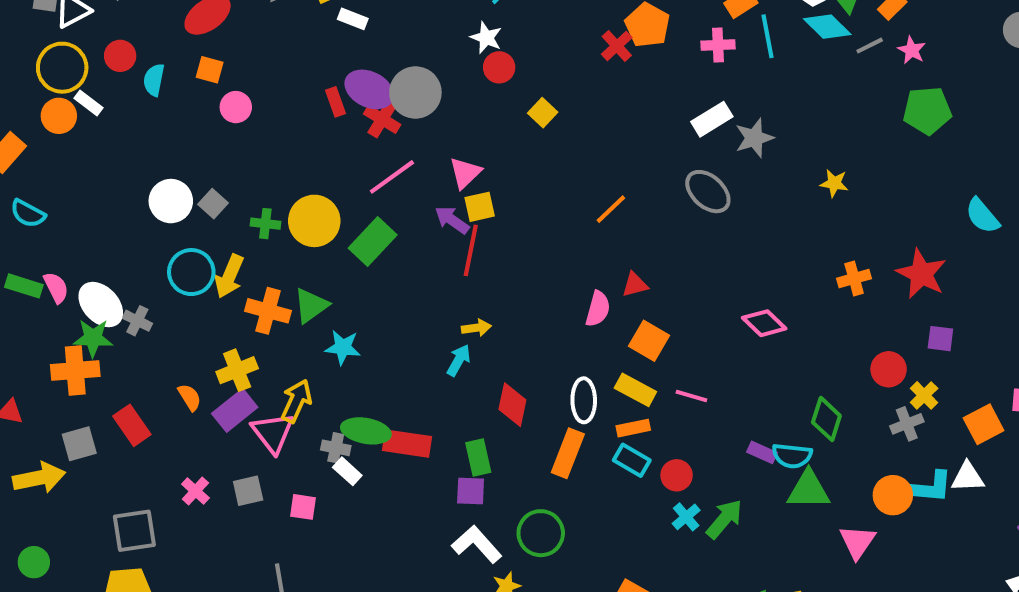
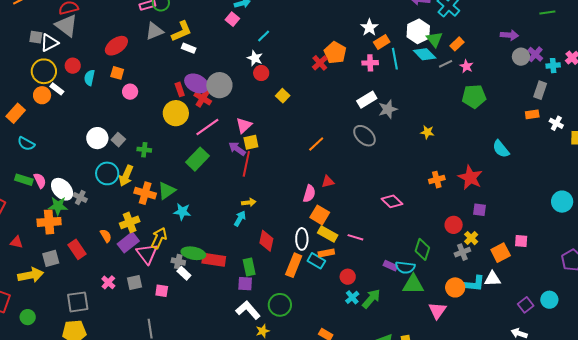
yellow circle: (314, 221) -> (176, 113), moved
orange square: (649, 341) -> (320, 215), moved
cyan rectangle: (632, 460) -> (316, 261), moved

